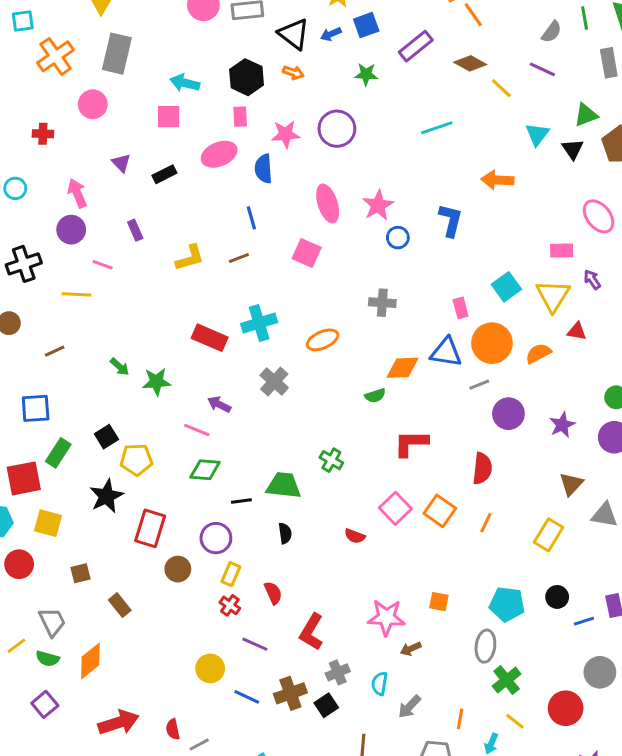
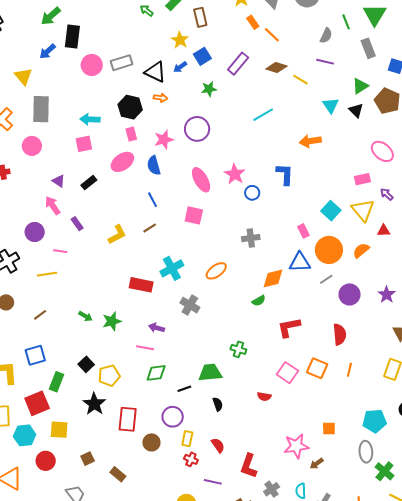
pink arrow: (77, 193) -> (53, 206), moved

